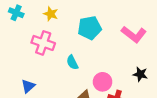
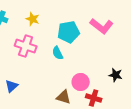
pink L-shape: (134, 34) -> (102, 26), moved
cyan semicircle: (72, 62) -> (58, 53), moved

